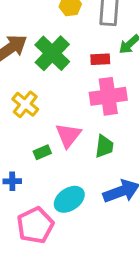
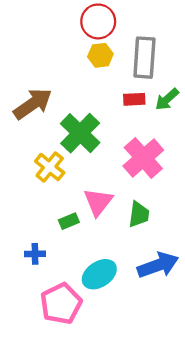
green cross: (52, 53) -> (80, 133), moved
red rectangle: (100, 59) -> (134, 99), moved
pink cross: (108, 96) -> (143, 158), turned -33

